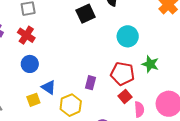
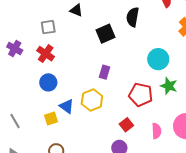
cyan circle: (128, 36) -> (158, 59), moved
purple rectangle: (90, 83) -> (104, 72), moved
red square: (125, 96) -> (126, 125), moved
yellow hexagon: (71, 105) -> (92, 100), moved

